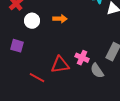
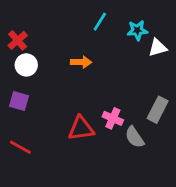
white circle: (32, 21) -> (26, 65), moved
red line: (37, 78) -> (20, 147), moved

